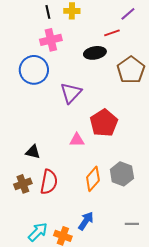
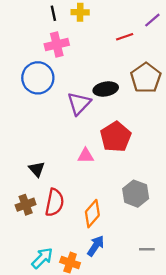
purple line: (128, 14) -> (152, 20), moved
black ellipse: (95, 53) -> (106, 89), moved
black triangle: (33, 152) -> (37, 169), turned 35
orange diamond: (93, 179) -> (92, 214), moved

